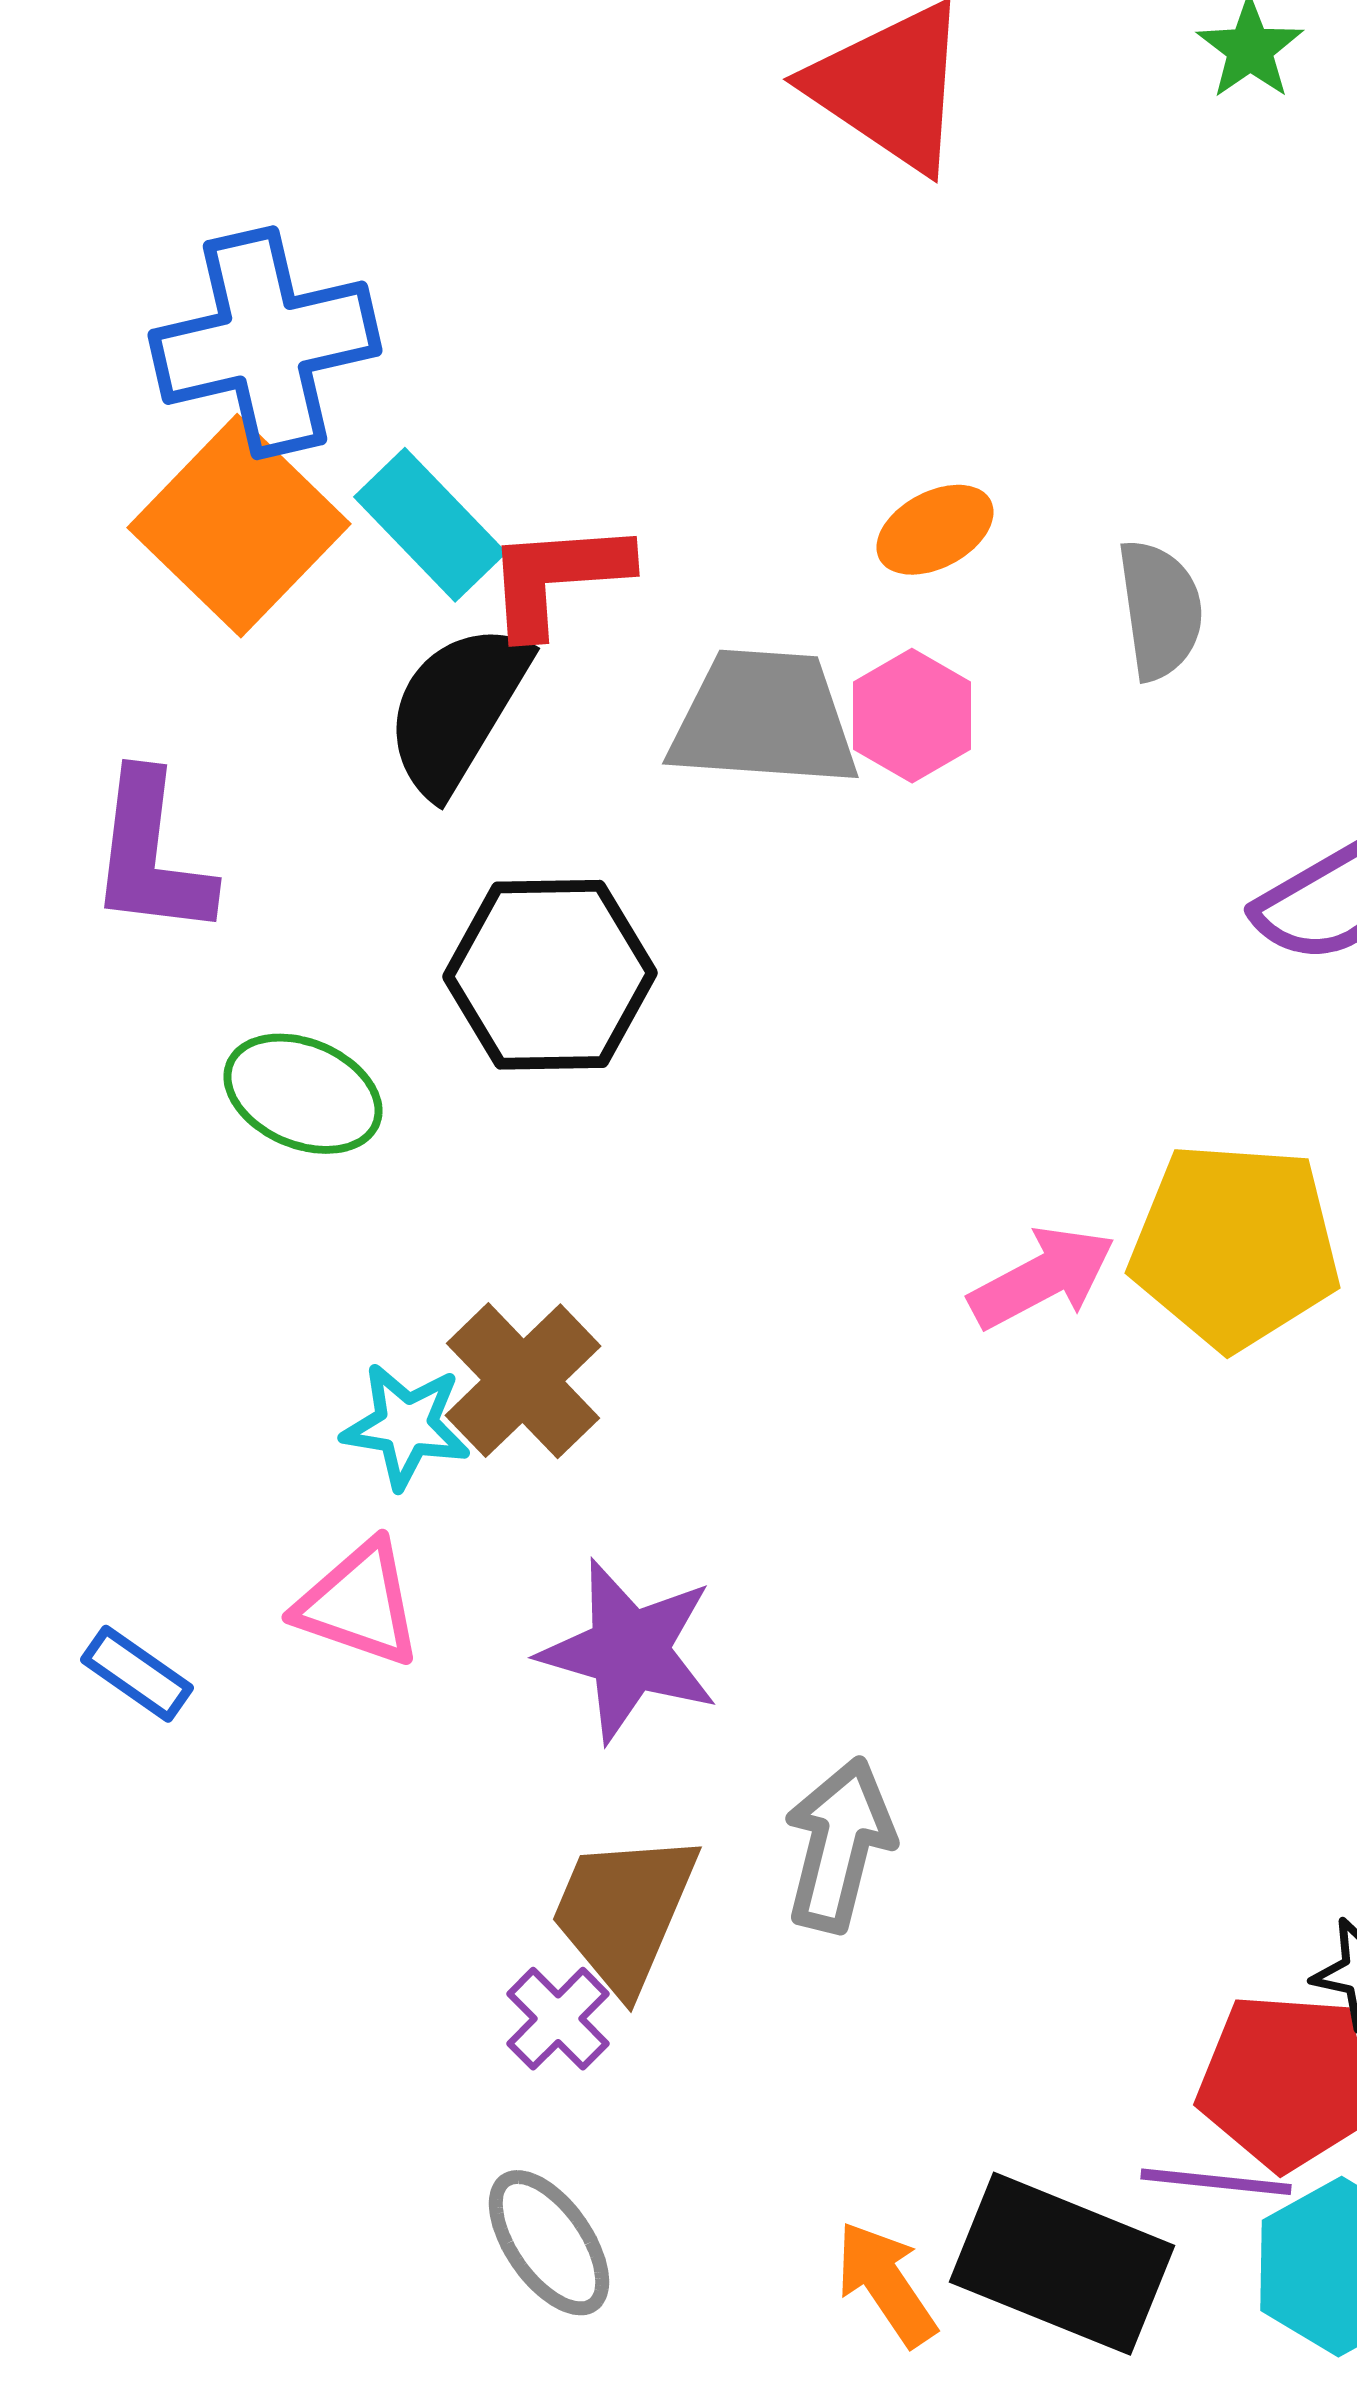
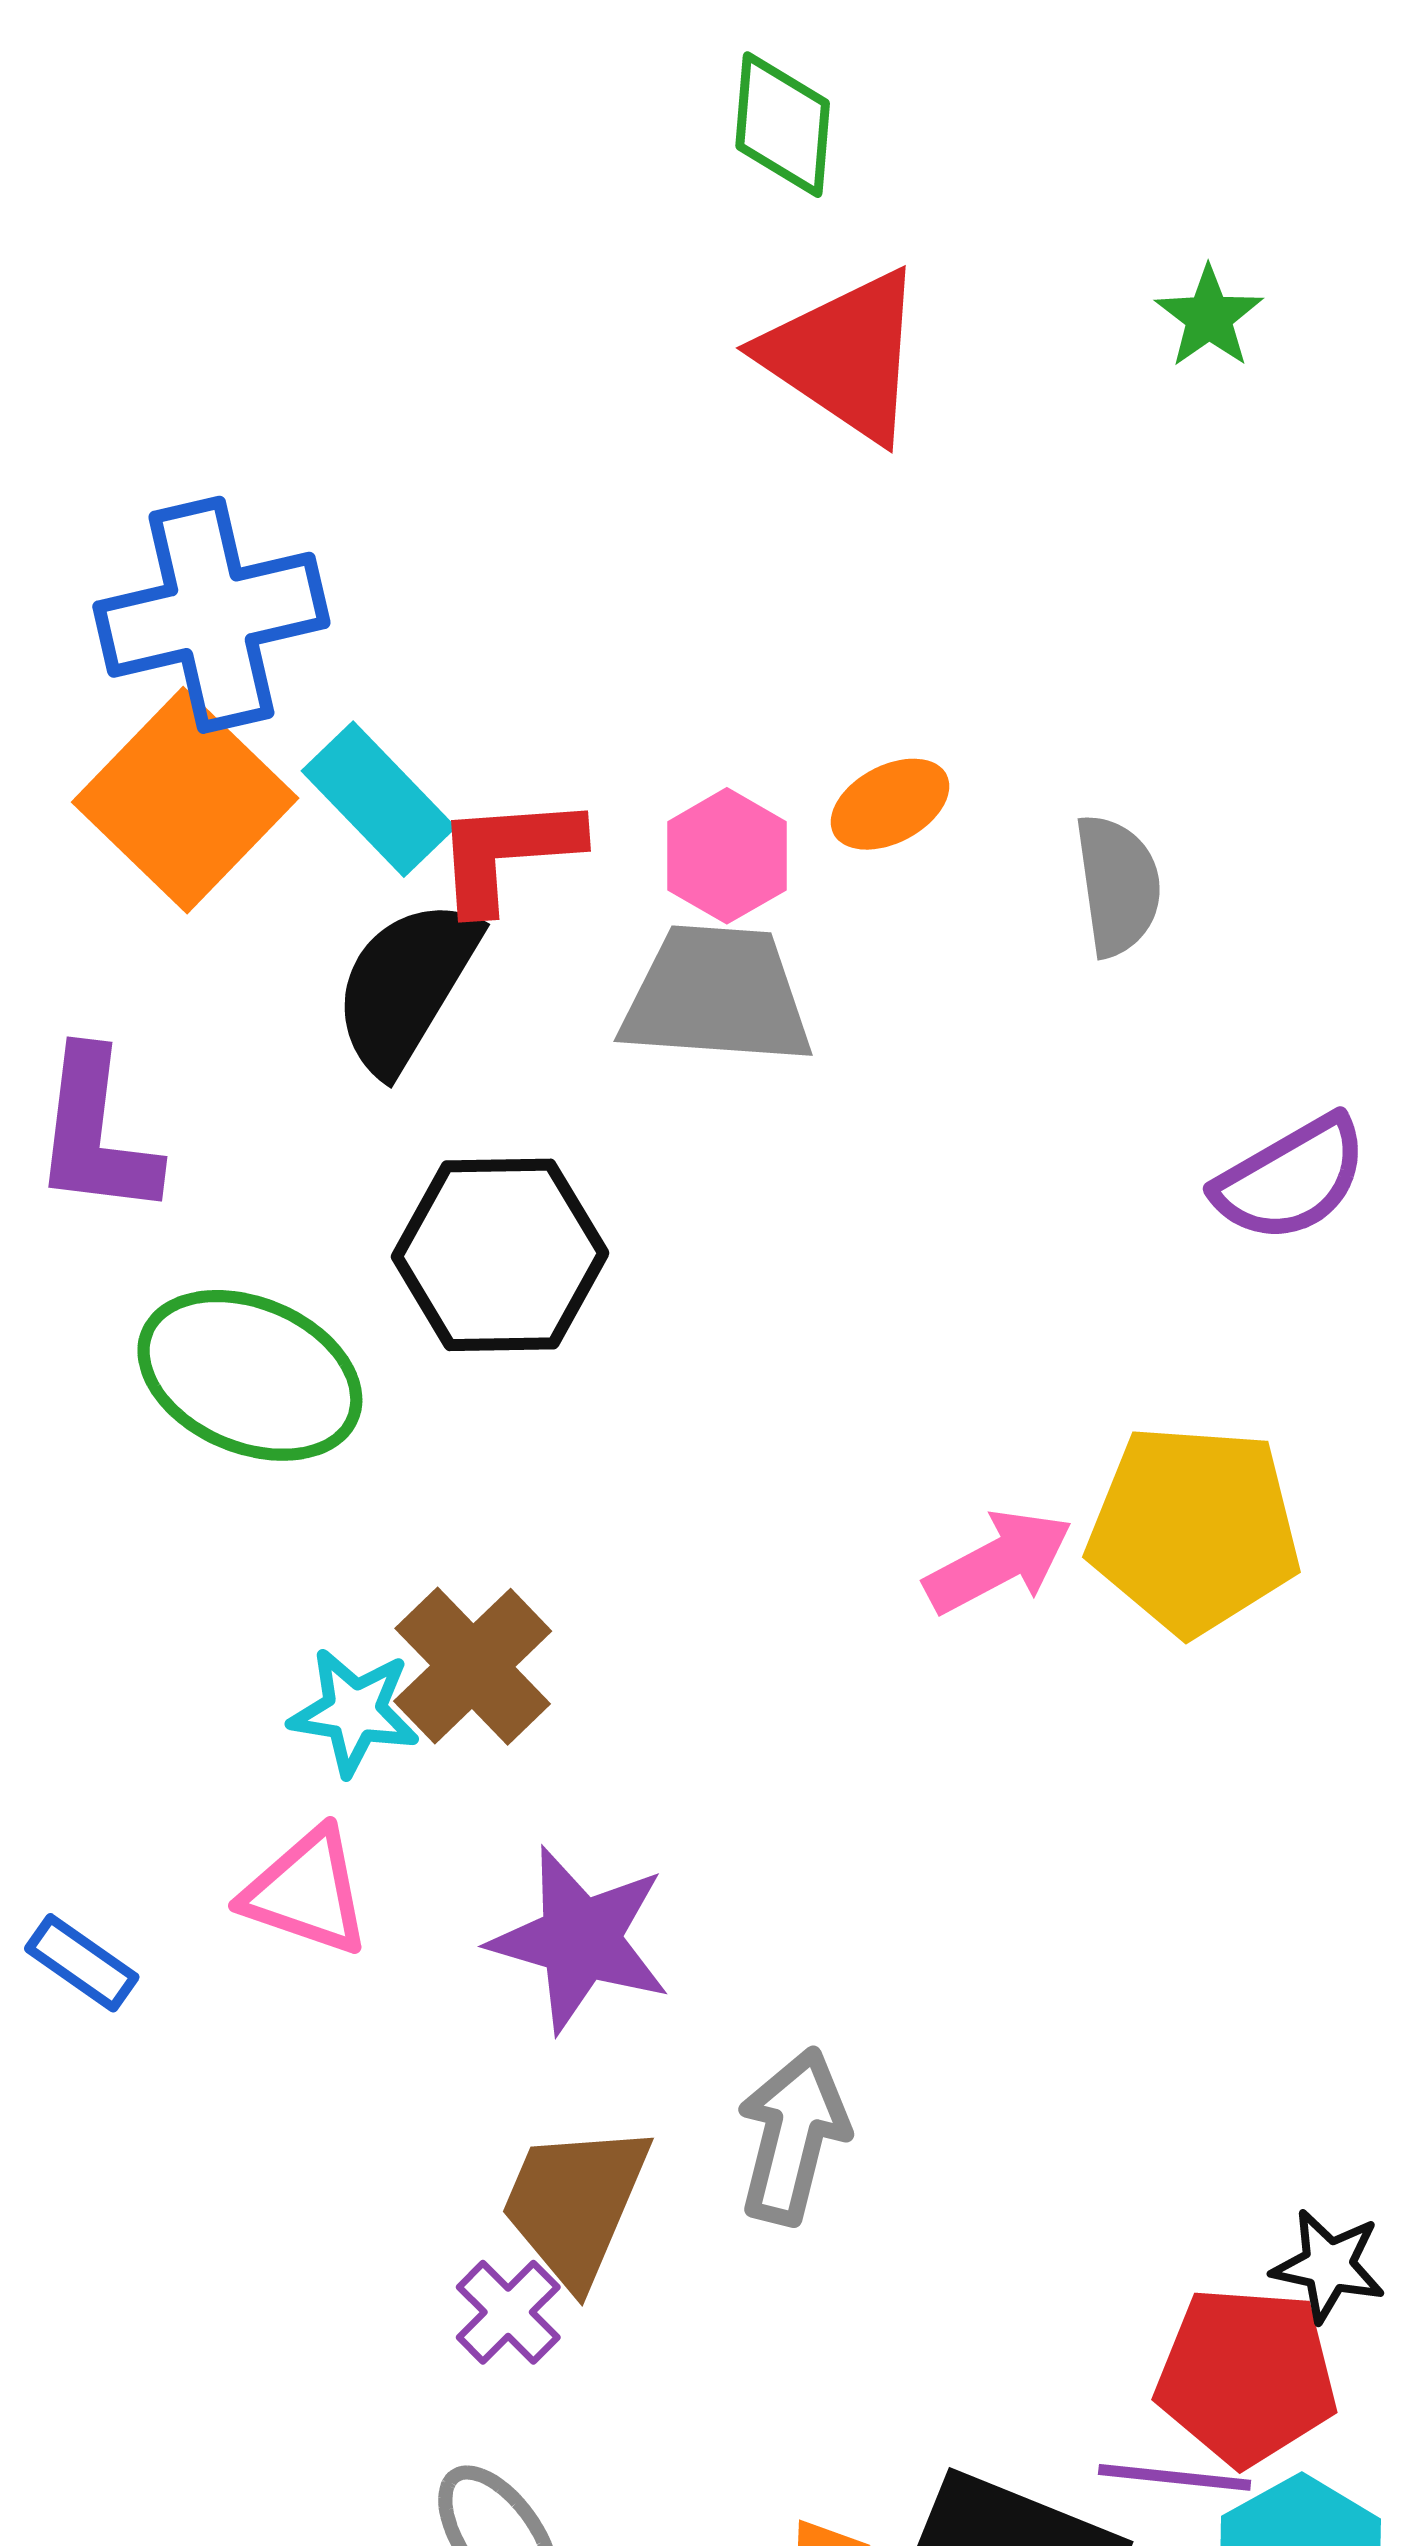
pink hexagon: (912, 716) -> (727, 856), moved
green ellipse: (303, 1094) -> (250, 1375), size x1.4

